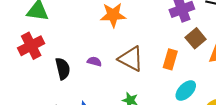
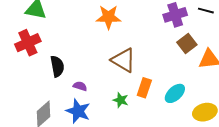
orange rectangle: (170, 59) -> (144, 88), moved
purple semicircle: (94, 61) -> (80, 86), moved

